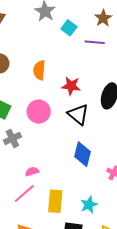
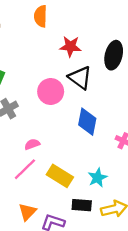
orange semicircle: (39, 70) -> (41, 16), moved
pink circle: (39, 112) -> (51, 91), moved
yellow rectangle: (55, 201) -> (60, 176), turned -60

